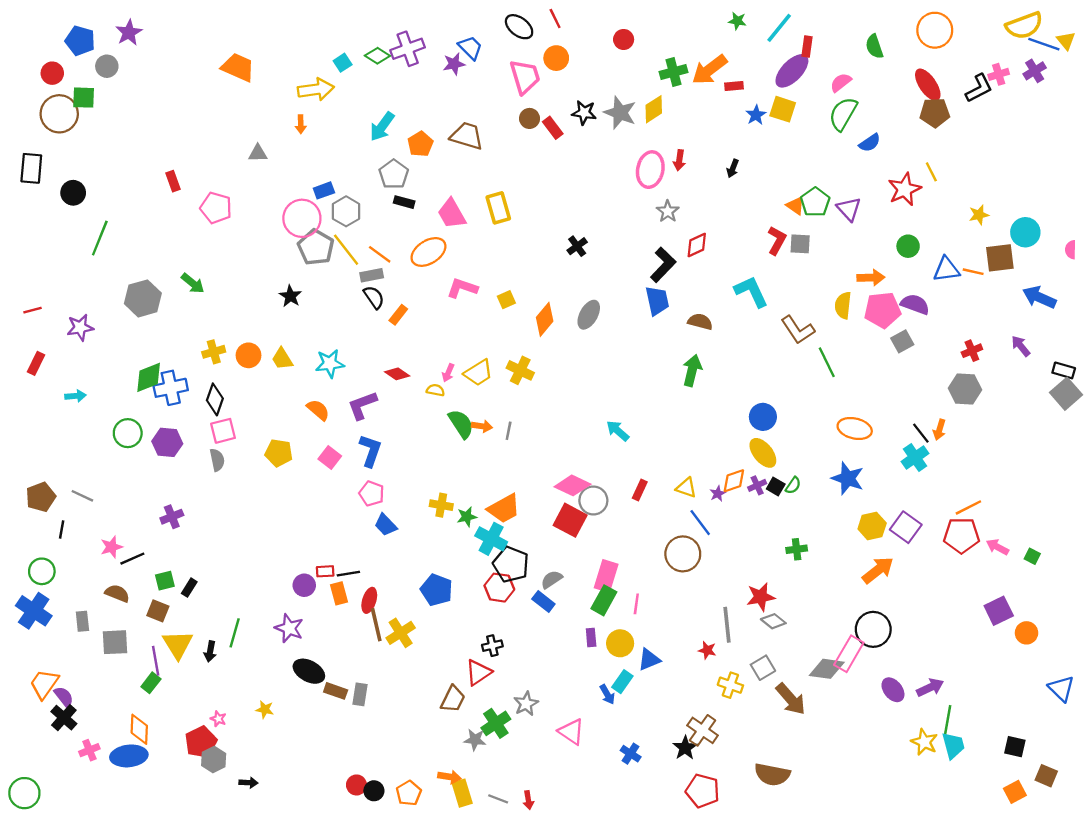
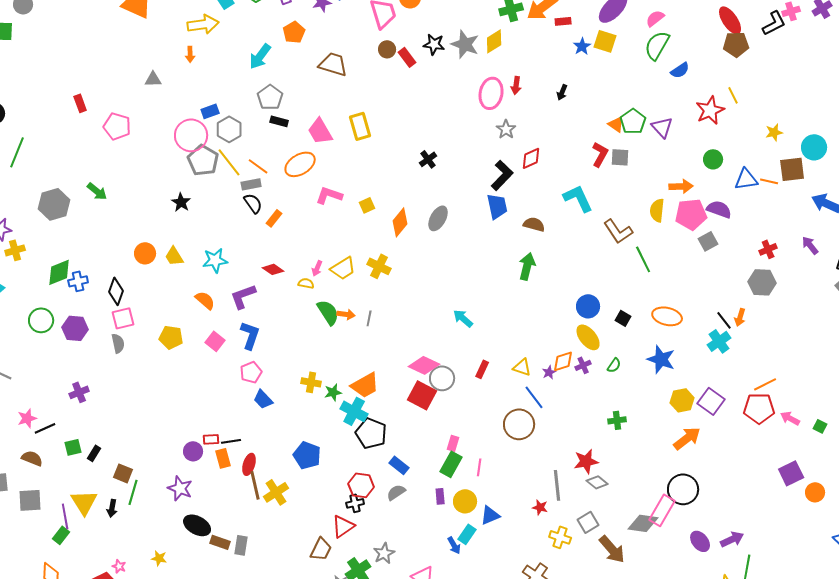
orange pentagon: (420, 144) -> (294, 32), moved
yellow cross: (214, 352) -> (15, 250), moved
blue cross: (171, 388) -> (78, 281), size x0.7
black square: (776, 487) -> (623, 318), moved
pink pentagon: (372, 494) -> (251, 372), turned 30
pink rectangle: (606, 576) -> (453, 443), size x0.6
gray semicircle: (552, 579) -> (396, 492), moved
red hexagon: (499, 588) -> (361, 485), moved
brown square: (158, 611) -> (123, 473), moved

